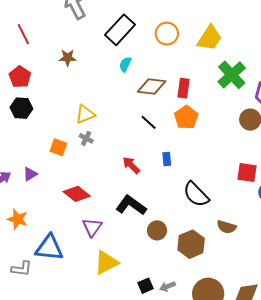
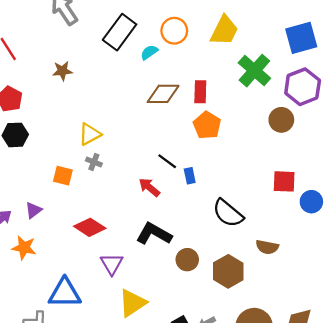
cyan semicircle: (125, 64) -> (149, 52), moved, turned 35
black line: (149, 122) -> (167, 161), moved
orange star: (17, 219) -> (24, 248), moved

